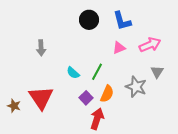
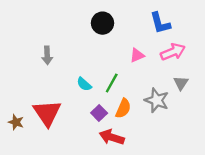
blue L-shape: (122, 21) -> (160, 23), moved
red arrow: (97, 119) -> (112, 137), turned -90

